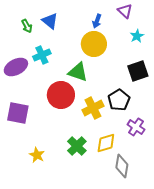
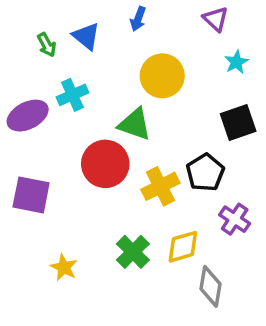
blue arrow: (97, 21) -> (138, 19), moved

